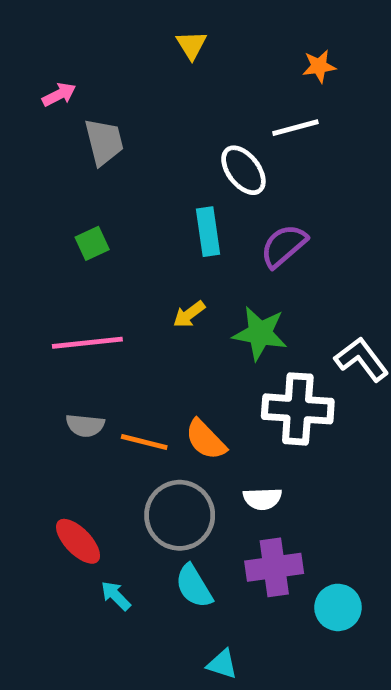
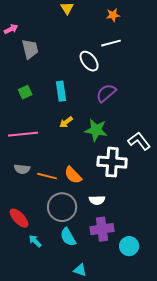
orange star: (319, 66) -> (113, 15), moved
cyan rectangle: (208, 232) -> (61, 91), moved

